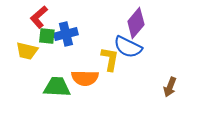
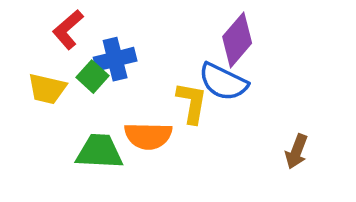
green square: (47, 36) -> (92, 77), moved, turned 36

